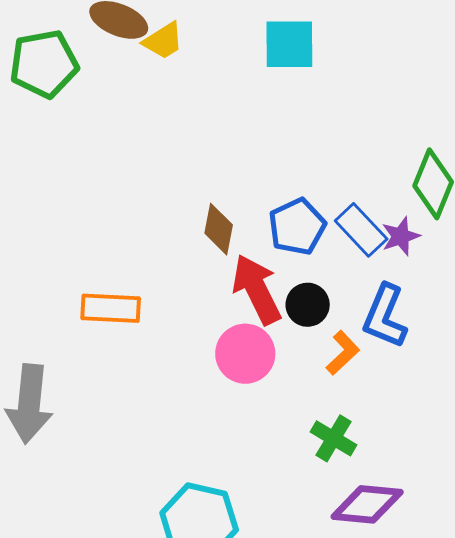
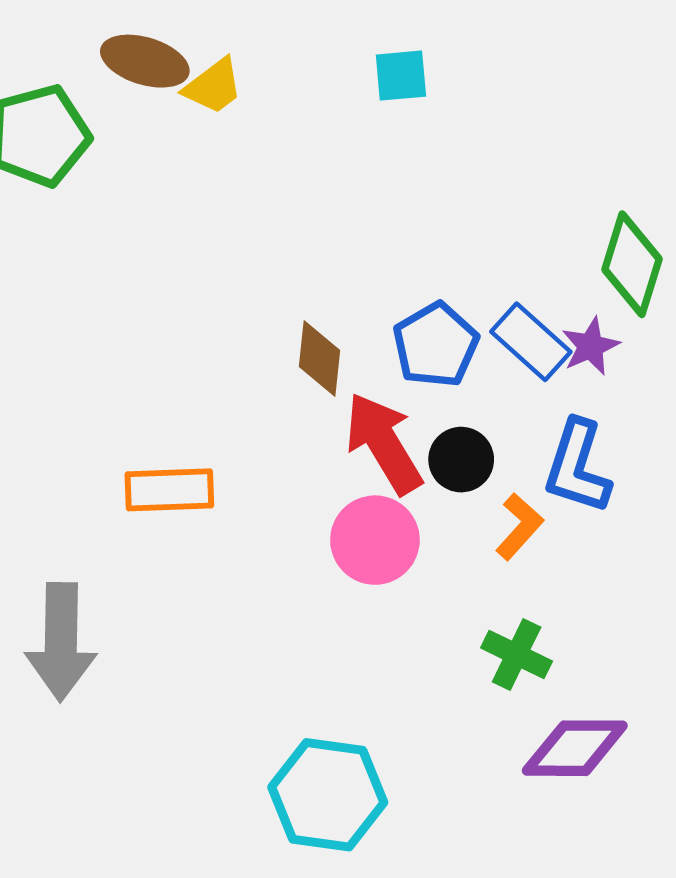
cyan square: (289, 44) -> (401, 76), size x0.7

